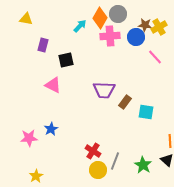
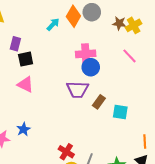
pink cross: (110, 36) -> (86, 54), moved
blue circle: (136, 37) -> (91, 67), moved
black square: (66, 60) -> (26, 59), moved

